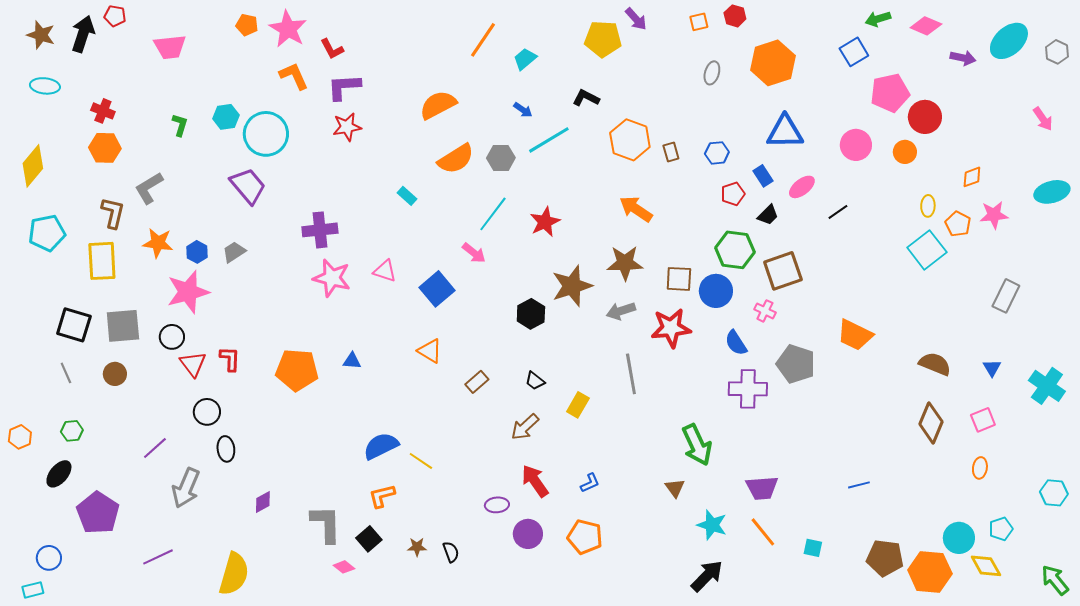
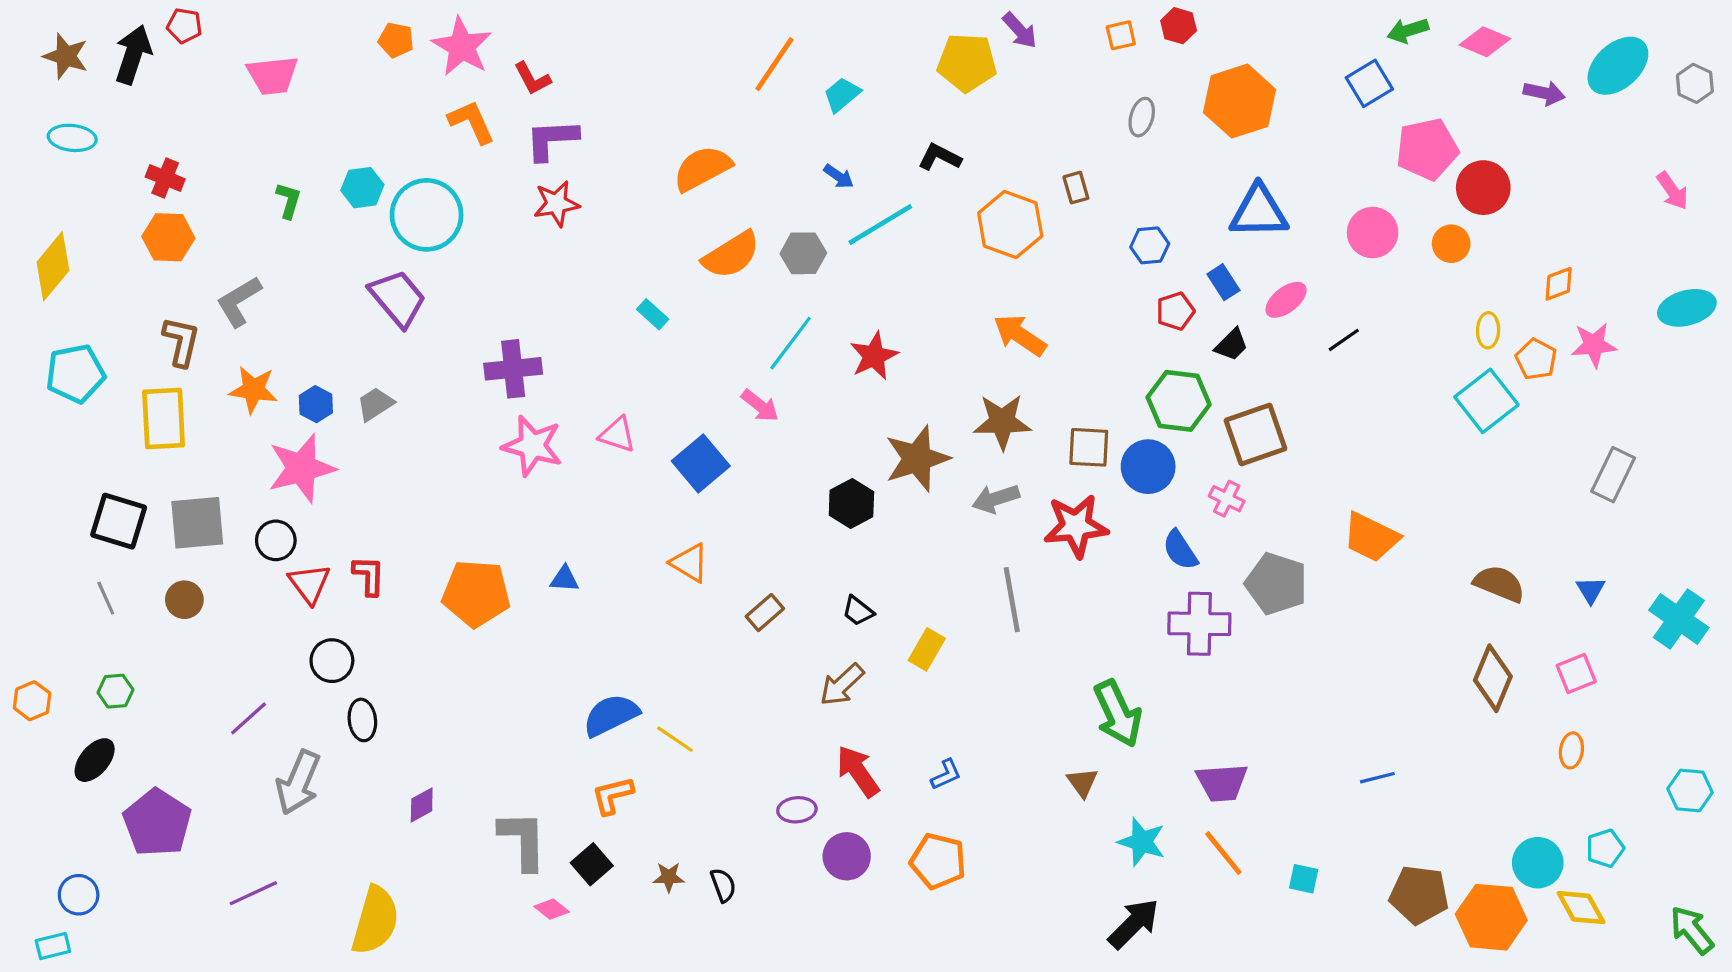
brown rectangle: (671, 152) -> (1076, 188), moved

